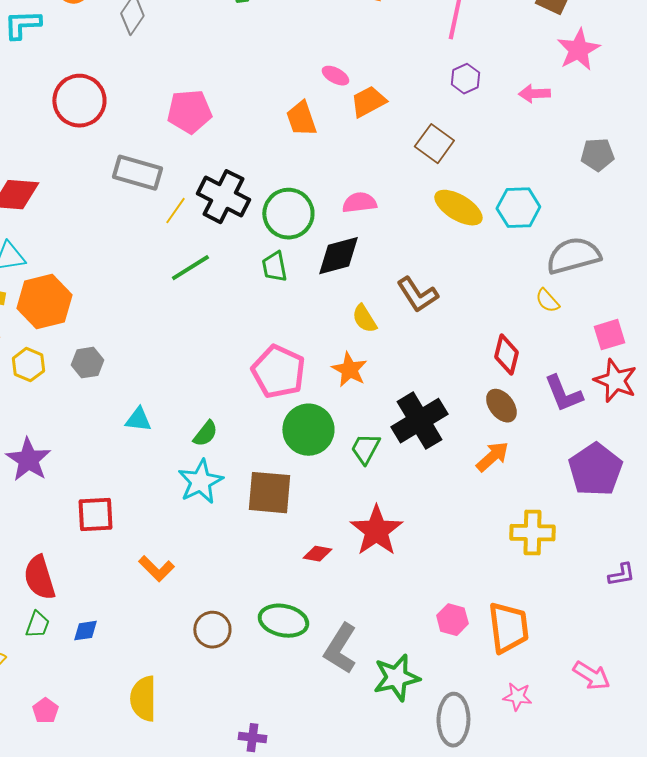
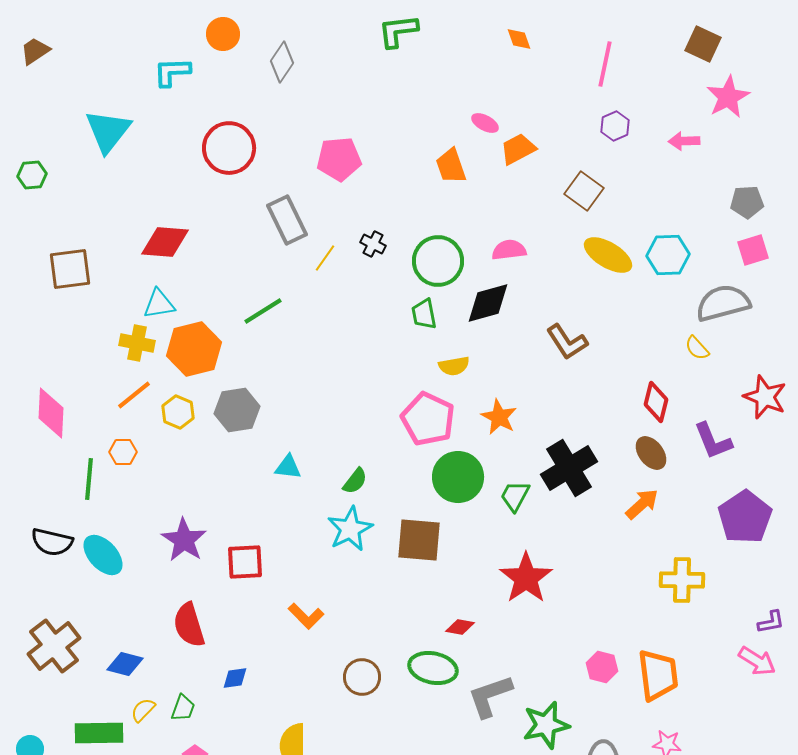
gray rectangle: (137, 173) -> (287, 220), turned 48
black cross: (223, 197) -> (373, 244), size x0.5
green line: (190, 268) -> (263, 311), moved
yellow semicircle: (364, 319) -> (454, 366), moved, turned -68
pink square: (609, 335) -> (753, 250), moved
gray hexagon: (87, 363) -> (237, 410), size x1.4
red star: (615, 381) -> (765, 397), moved
purple star: (28, 460) -> (184, 540), moved
red diamond: (317, 554) -> (460, 627), moved
green trapezoid: (37, 625) -> (183, 708), moved
gray L-shape: (340, 649) -> (490, 696), turned 39
pink arrow: (591, 676) -> (757, 661), moved

